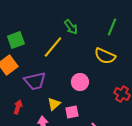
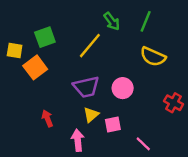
green line: (112, 27) -> (146, 21), moved
purple trapezoid: (35, 81) -> (86, 87), moved
red arrow: (18, 107) -> (47, 118), turned -40

